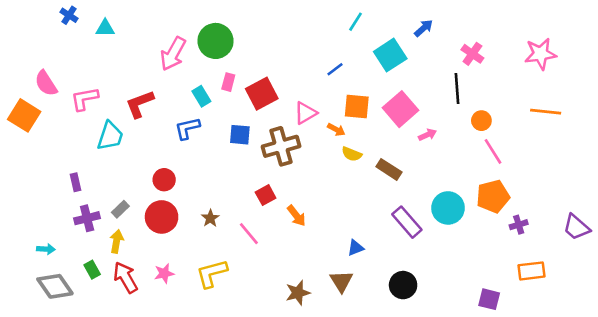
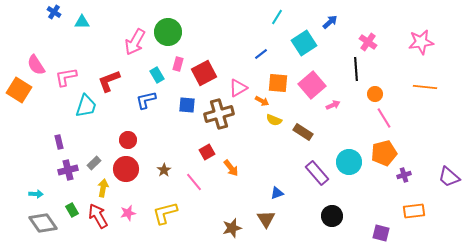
yellow arrow: (117, 241) -> (103, 188), moved
black circle: (403, 285) -> (332, 216), moved

